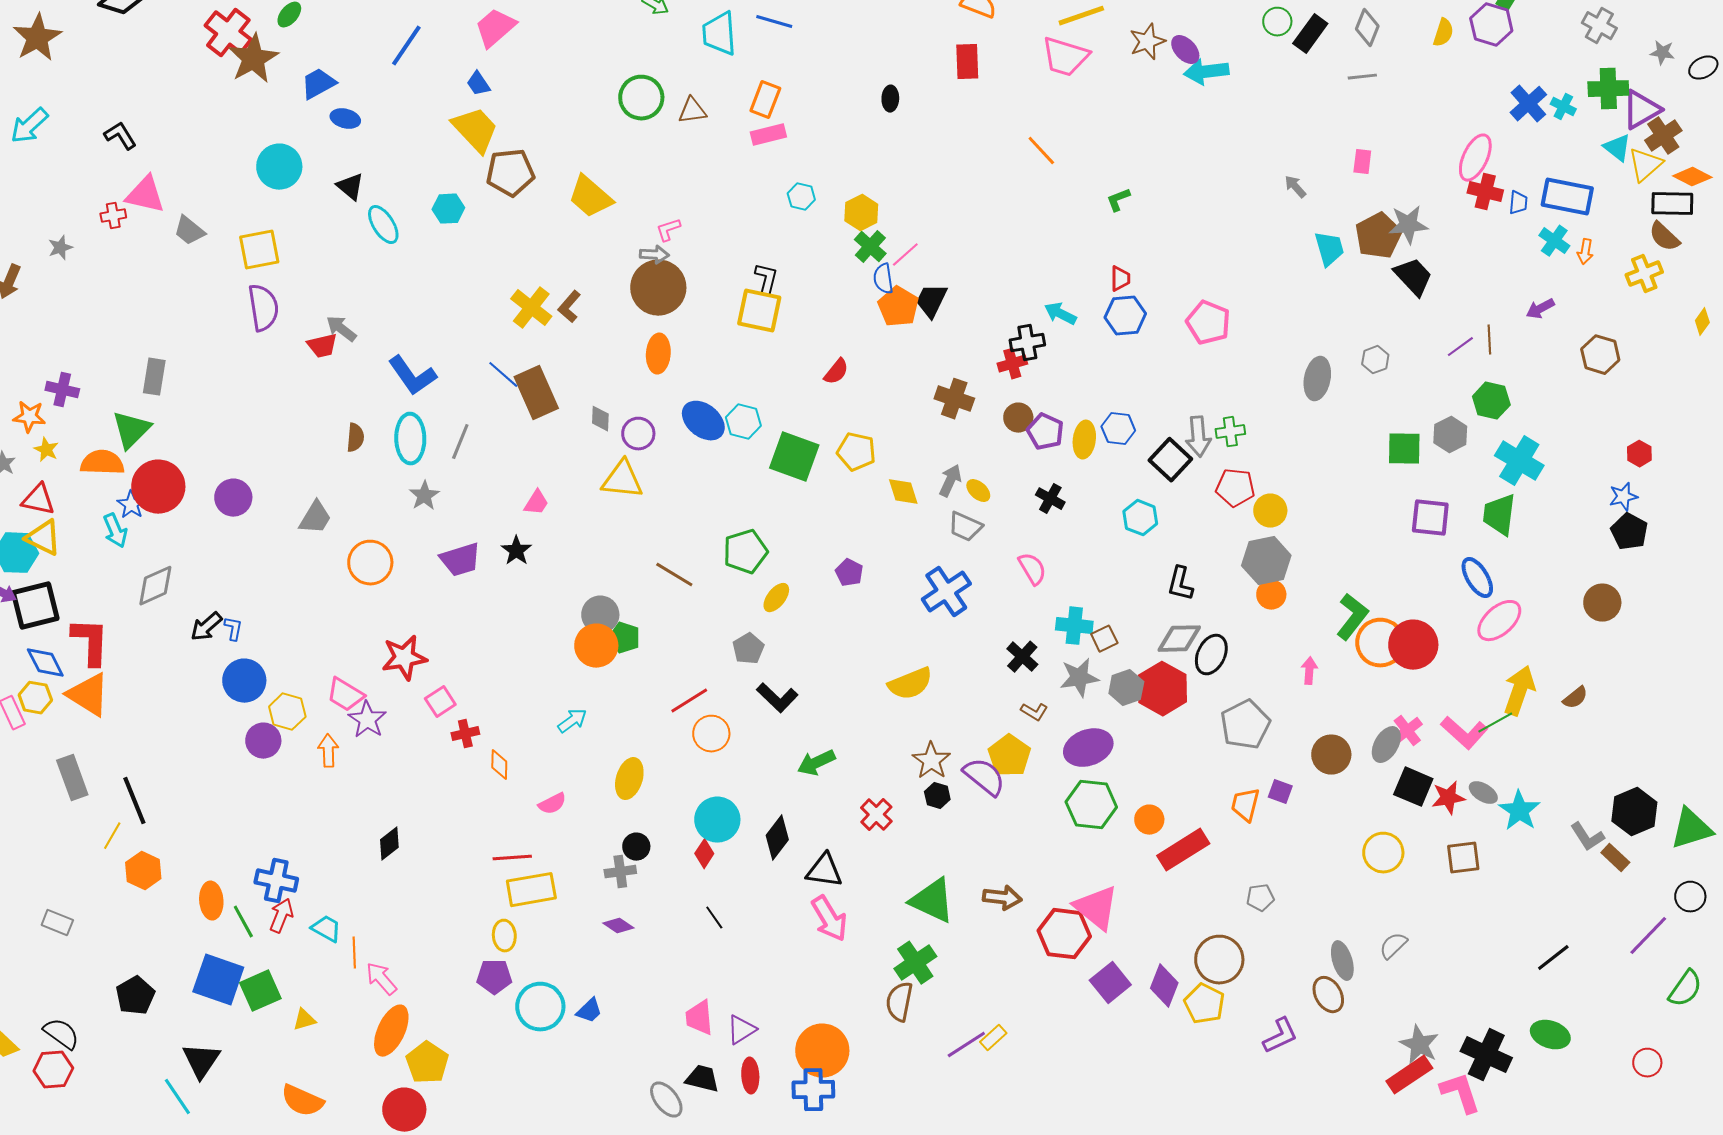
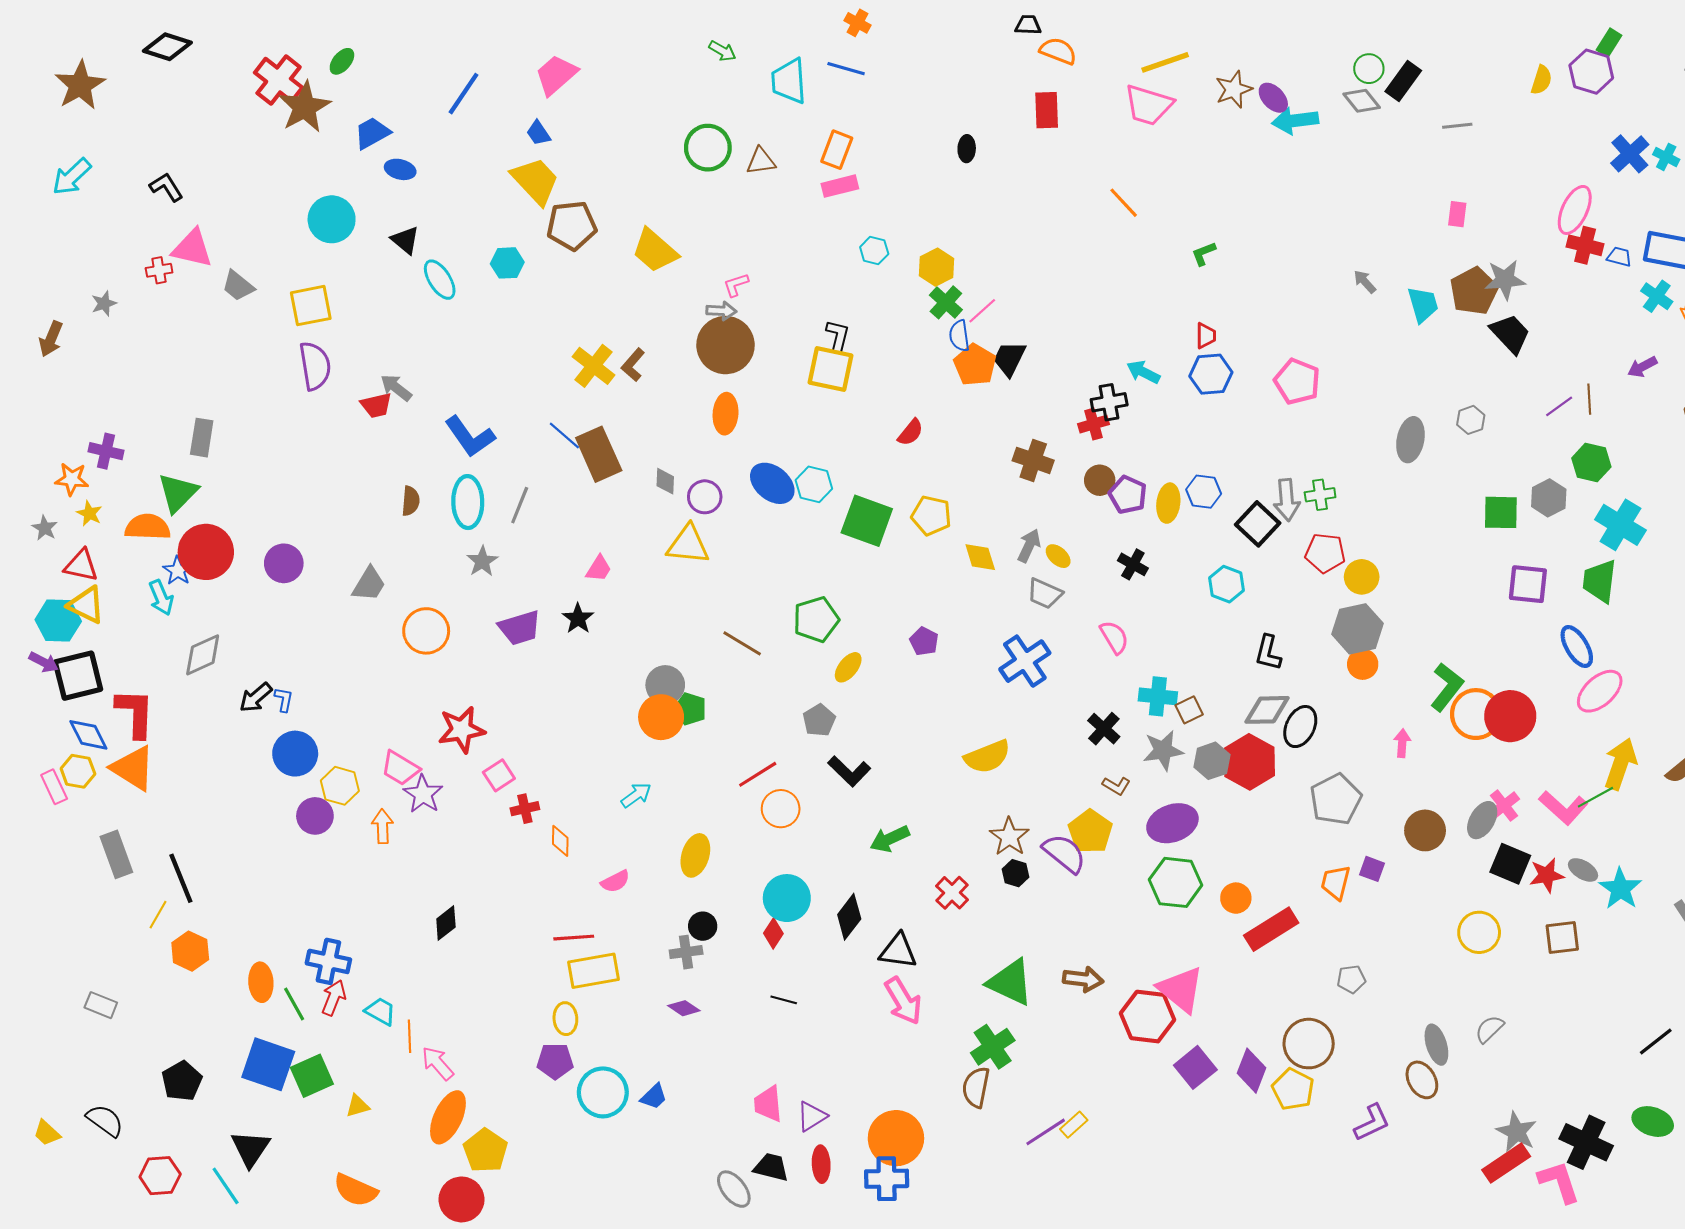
gray diamond: (1367, 28) -> (1362, 101), moved, turned -60
gray arrow: (1295, 187) -> (1365, 282), moved
blue trapezoid: (1518, 203) -> (1619, 257), turned -80
black line: (714, 918) -> (784, 1000), turned -40
red hexagon: (53, 1070) -> (160, 1176), moved

